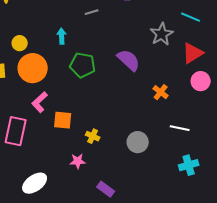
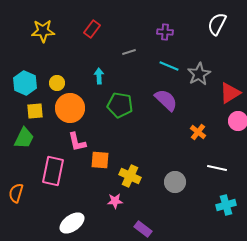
cyan line: (191, 17) -> (169, 66), moved
pink L-shape: (40, 102) -> (77, 142), turned -60
yellow cross: (93, 136) -> (130, 176), size x1.5

